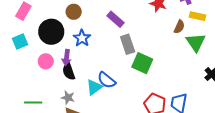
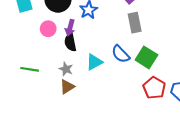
green square: (142, 63) -> (146, 57), moved
blue semicircle: (107, 80) -> (121, 54), moved

